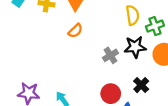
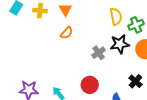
black cross: (141, 85) -> (135, 81), moved
red circle: (111, 94) -> (90, 85), moved

